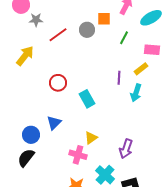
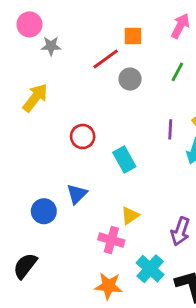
orange square: (104, 19) -> (133, 36), moved
gray circle: (87, 30) -> (130, 79), moved
red line: (58, 35) -> (106, 59), moved
black semicircle: (26, 158) -> (25, 266), moved

